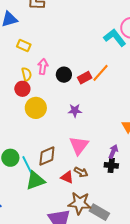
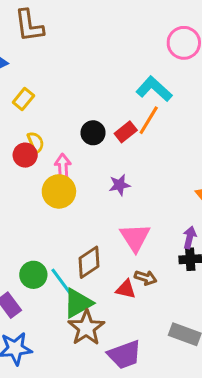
cyan L-shape: (115, 38) -> (154, 89), moved
yellow rectangle: (24, 45) -> (23, 99), turned -64
pink arrow: (43, 66) -> (63, 166), moved
red circle: (22, 89) -> (25, 155), moved
brown star: (79, 203) -> (86, 328), moved, turned -30

